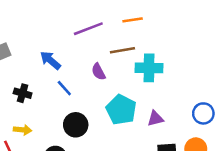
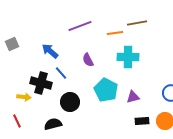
orange line: (133, 20) -> (115, 33), moved
brown line: (122, 50) -> (137, 23), moved
black cross: (23, 93) -> (41, 83), moved, size x1.5
yellow arrow: (23, 130) -> (24, 97), moved

